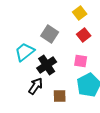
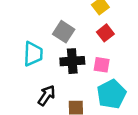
cyan trapezoid: (25, 52) -> (33, 54), turned 130
black cross: (47, 65) -> (72, 61), moved, turned 30

